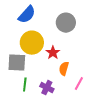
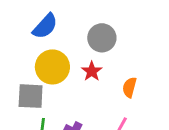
red star: (53, 53) -> (92, 71), moved
orange semicircle: (64, 69) -> (130, 87), moved

